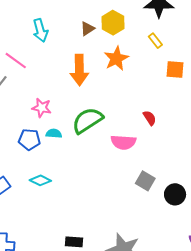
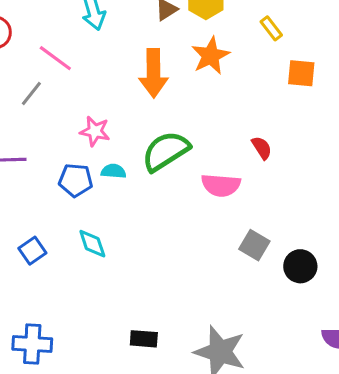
cyan diamond: (40, 180) -> (92, 244), turned 45

